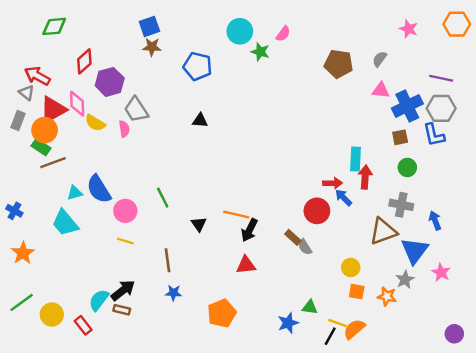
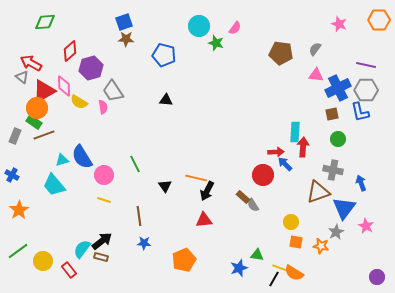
gray rectangle: (18, 120) -> (15, 136), moved
orange semicircle: (354, 329) -> (294, 273), turned -108

